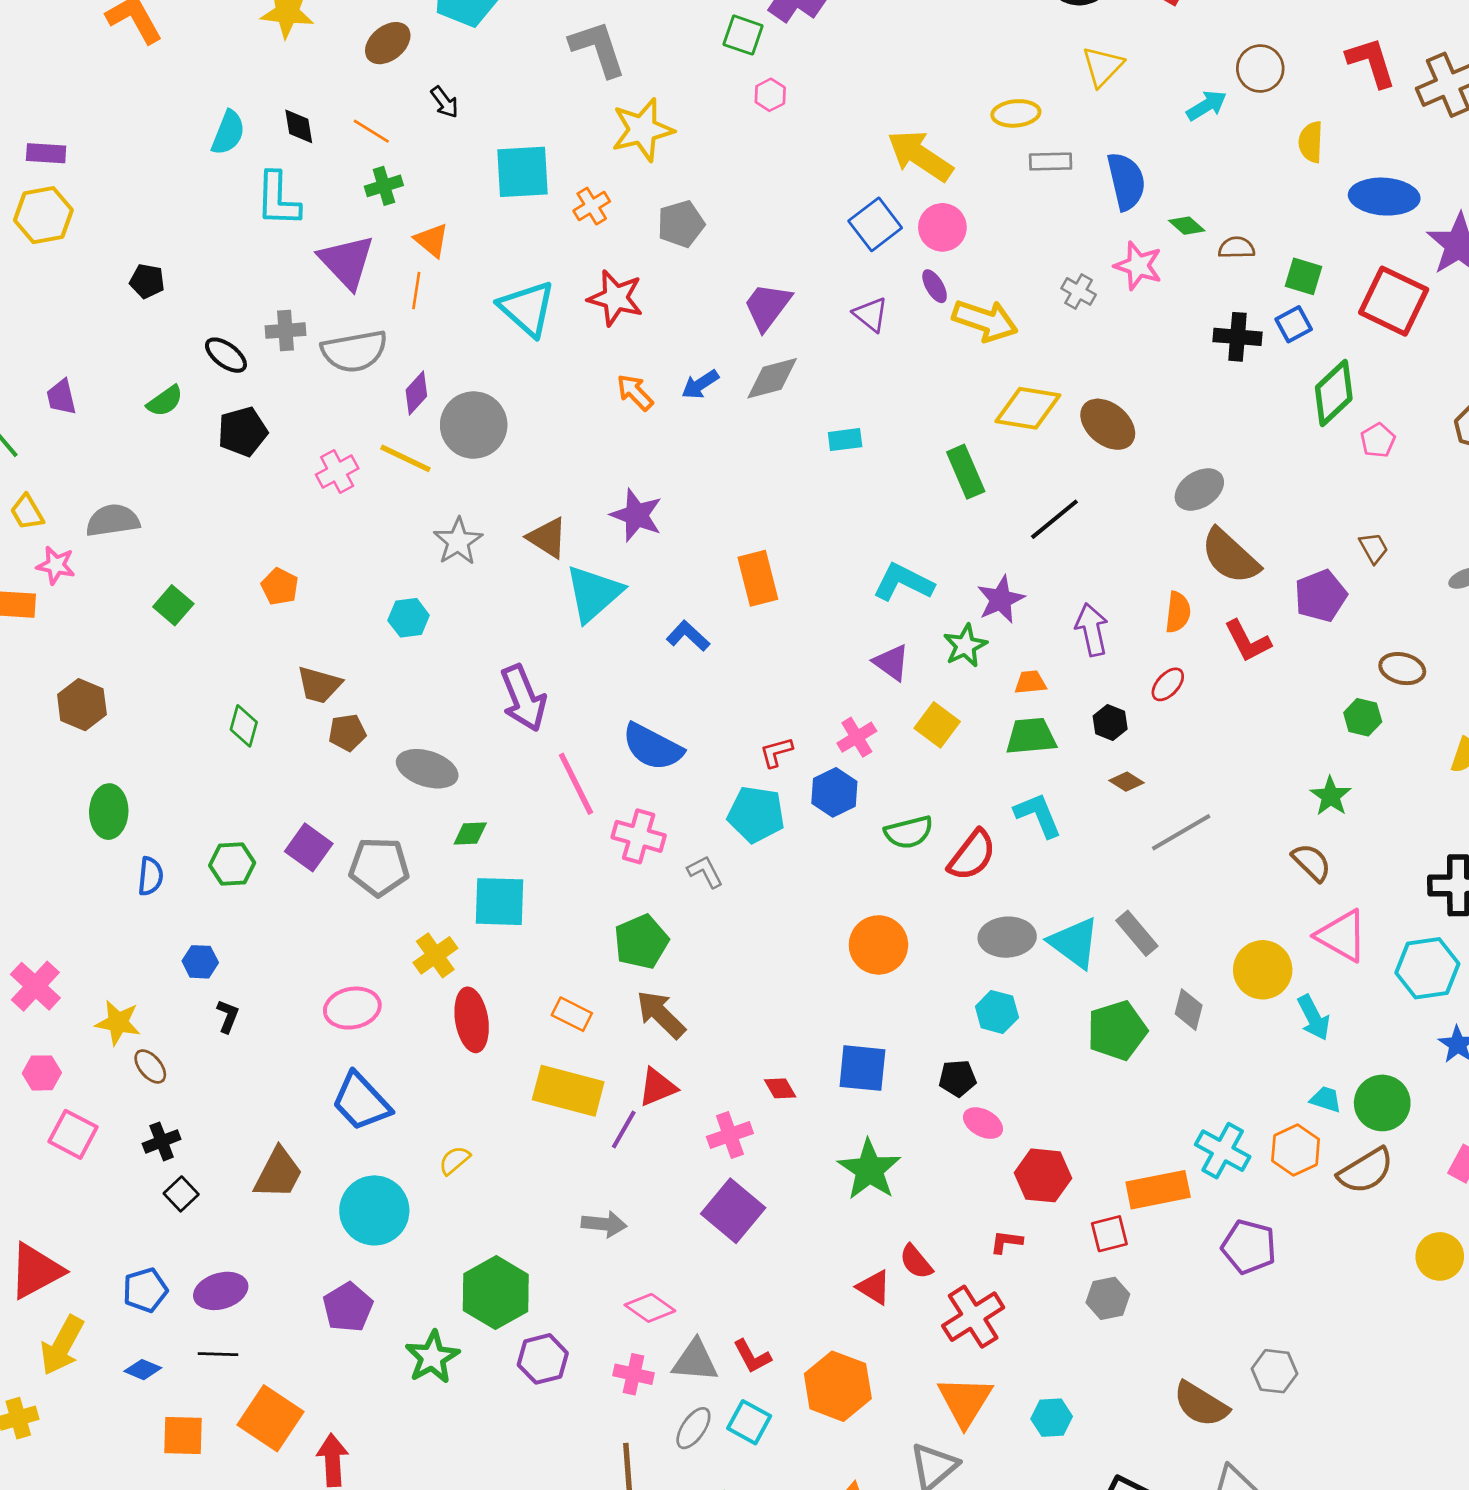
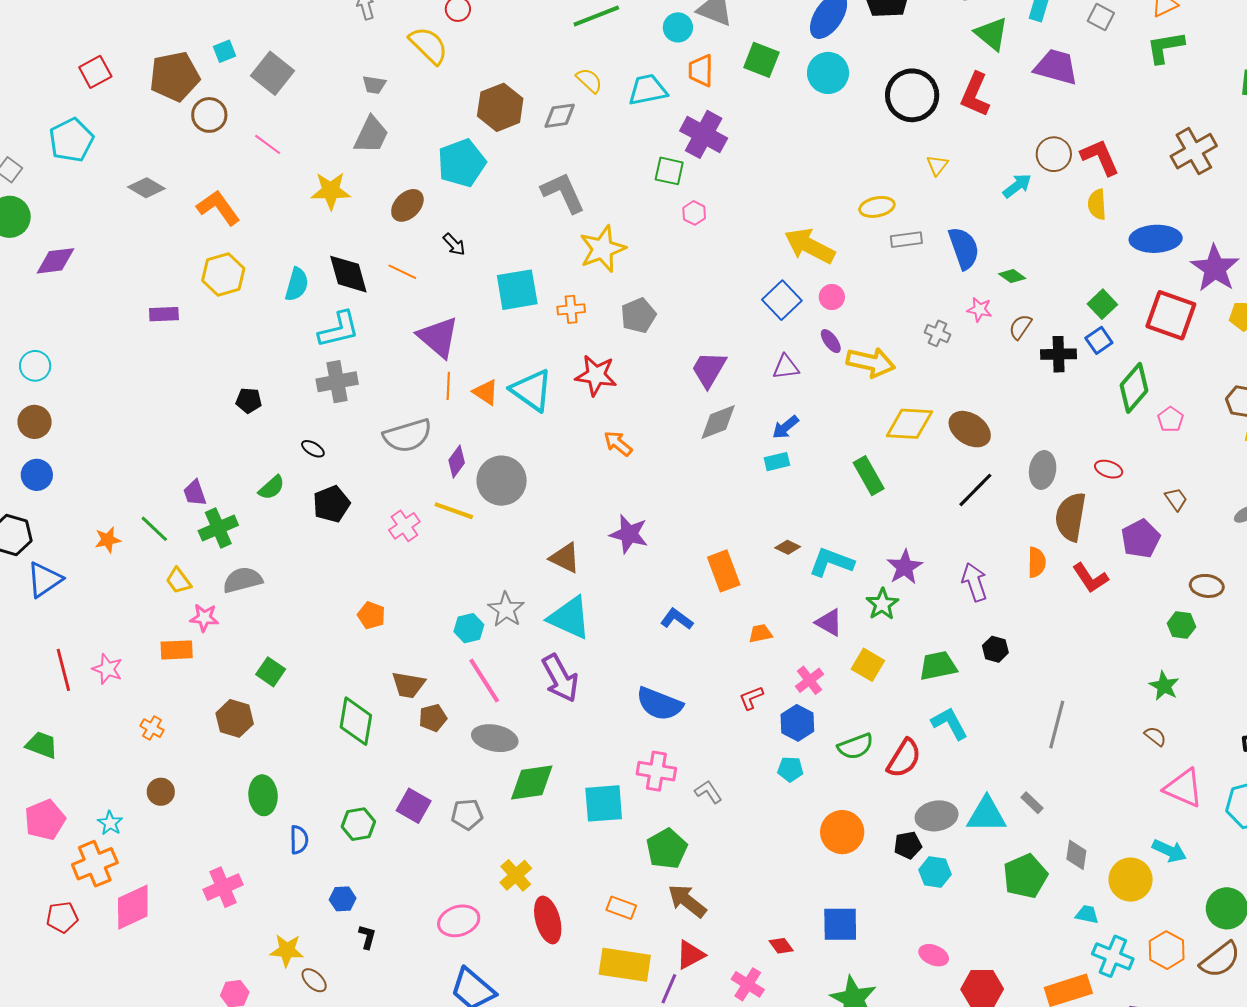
red L-shape: (1371, 62) -> (1100, 157), moved
yellow triangle: (1103, 66) -> (937, 165), size x0.7
black diamond: (299, 126) -> (348, 274), size x1.6
green cross: (384, 186) -> (218, 528), moved, size x1.4
cyan L-shape: (278, 199) -> (339, 330), turned -99
orange cross: (592, 206) -> (571, 309), turned 32
yellow hexagon: (43, 215) -> (223, 275), moved
pink circle: (942, 227) -> (832, 297), size x0.7
orange triangle: (432, 240) -> (486, 392), moved
brown semicircle: (1237, 248) -> (1020, 327), moved, turned -48
purple triangle: (347, 262) -> (438, 337), moved
pink star: (1138, 266) -> (980, 310), size x0.7
green square: (1303, 276) -> (1102, 304), turned 36
purple triangle: (871, 314) -> (786, 367), turned -40
gray cross: (286, 331) -> (337, 382), moved, size x1.4
black ellipse: (226, 355) -> (313, 449), size x0.7
blue arrow: (700, 384) -> (785, 427), moved
gray ellipse: (1199, 489) -> (1043, 470), turned -42
black line: (1054, 519) -> (975, 490), moved
gray star: (458, 541) -> (506, 609), moved
brown semicircle: (1230, 556) -> (1071, 517), turned 63
cyan triangle: (594, 593) -> (570, 618), moved, turned -48
green square: (173, 605) -> (271, 672), moved
orange trapezoid: (1030, 682) -> (760, 633), moved
red ellipse: (1168, 684) -> (1109, 469), moved, turned 72
green diamond: (244, 726) -> (356, 721), size x1.6
brown diamond: (1126, 782) -> (788, 547), moved
pink line: (576, 784) -> (484, 681), moved
cyan pentagon: (756, 814) -> (790, 769), moved, size x0.6
gray line: (1181, 832) -> (1057, 725), turned -39
green diamond: (470, 834) -> (532, 783), size x1.8
brown semicircle: (1311, 862) -> (1155, 736), size x0.7
gray pentagon: (379, 867) -> (467, 814), size x0.7
cyan square: (500, 902) -> (604, 803), moved
gray rectangle: (1137, 933) -> (1032, 803), size x0.7
cyan triangle: (1074, 943) -> (987, 815), turned -30
yellow circle: (1263, 970) -> (1131, 880), moved
pink cross: (35, 986) -> (223, 887), moved, turned 30
cyan arrow: (1314, 1018) -> (1169, 851), turned -32
black pentagon: (958, 1078) -> (908, 845), moved
cyan trapezoid: (1326, 1099) -> (1087, 914), moved
pink cross: (730, 1135) -> (748, 984), turned -32

